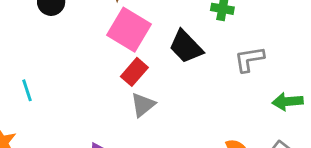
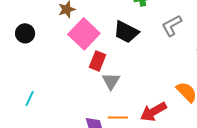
pink square: (129, 30) -> (84, 34), turned 32
cyan line: (27, 90) -> (30, 99), turned 63

